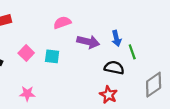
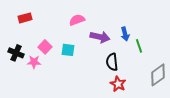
black semicircle: (114, 68) -> (112, 62), moved, turned -108
pink star: (27, 94) -> (34, 62), moved

